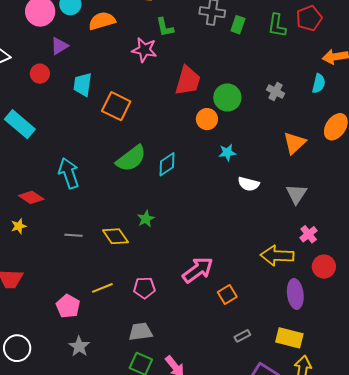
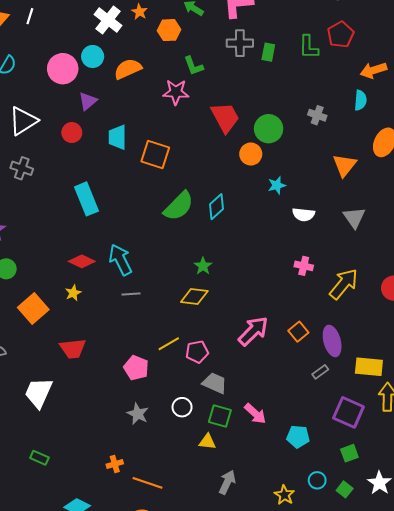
red trapezoid: (188, 81) -> (225, 117), turned -36
cyan rectangle: (20, 124) -> (86, 199), moved, turned 36
cyan arrow: (69, 173) -> (120, 260), moved
pink cross: (309, 234) -> (304, 266), moved, turned -30
yellow diamond: (115, 236) -> (194, 296), moved, turned -40
yellow arrow: (277, 256) -> (344, 284), turned 136
pink arrow: (198, 270) -> (253, 331), moved
pink pentagon: (144, 288) -> (197, 352), moved
purple ellipse: (295, 294) -> (332, 341), moved
gray trapezoid: (140, 332) -> (215, 383), turned 40
gray star: (79, 346) -> (138, 414), moved
white circle: (17, 348) -> (182, 407), moved, size x0.7

